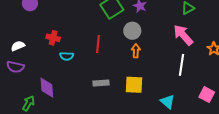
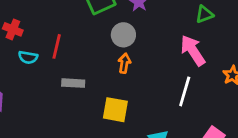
red line: (98, 44) -> (57, 46), moved
gray rectangle: (101, 83) -> (73, 83), moved

